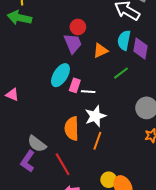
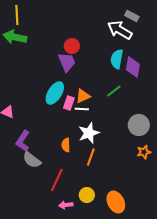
orange triangle: (100, 51) -> (83, 96), moved
orange semicircle: (72, 128) -> (66, 145), size x0.6
purple L-shape: (28, 161) -> (23, 141), moved
red line: (63, 164) -> (57, 180), turned 55
yellow circle: (109, 180) -> (87, 195), moved

